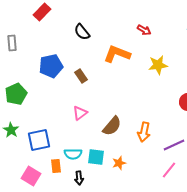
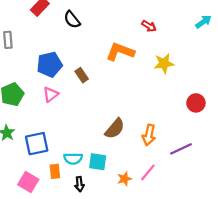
black semicircle: (82, 32) -> (72, 20), moved
pink triangle: (80, 113) -> (51, 94), moved
orange star: (119, 163) -> (124, 179), moved
pink line: (169, 170) -> (148, 172), moved

